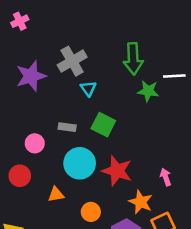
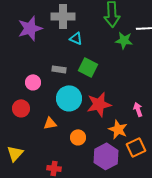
gray cross: (72, 61) -> (63, 16), turned 30
cyan triangle: (88, 88) -> (76, 38), turned -32
red star: (117, 171) -> (99, 104), turned -30

